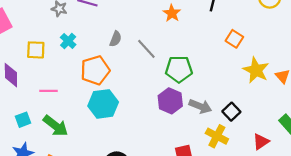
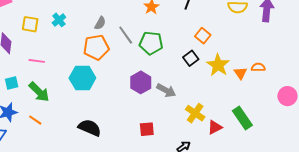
green pentagon: (179, 69) -> (151, 43), moved
orange pentagon: (95, 70) -> (96, 47), moved
black square: (231, 112) -> (191, 58), moved
yellow cross: (217, 136) -> (195, 113), moved

